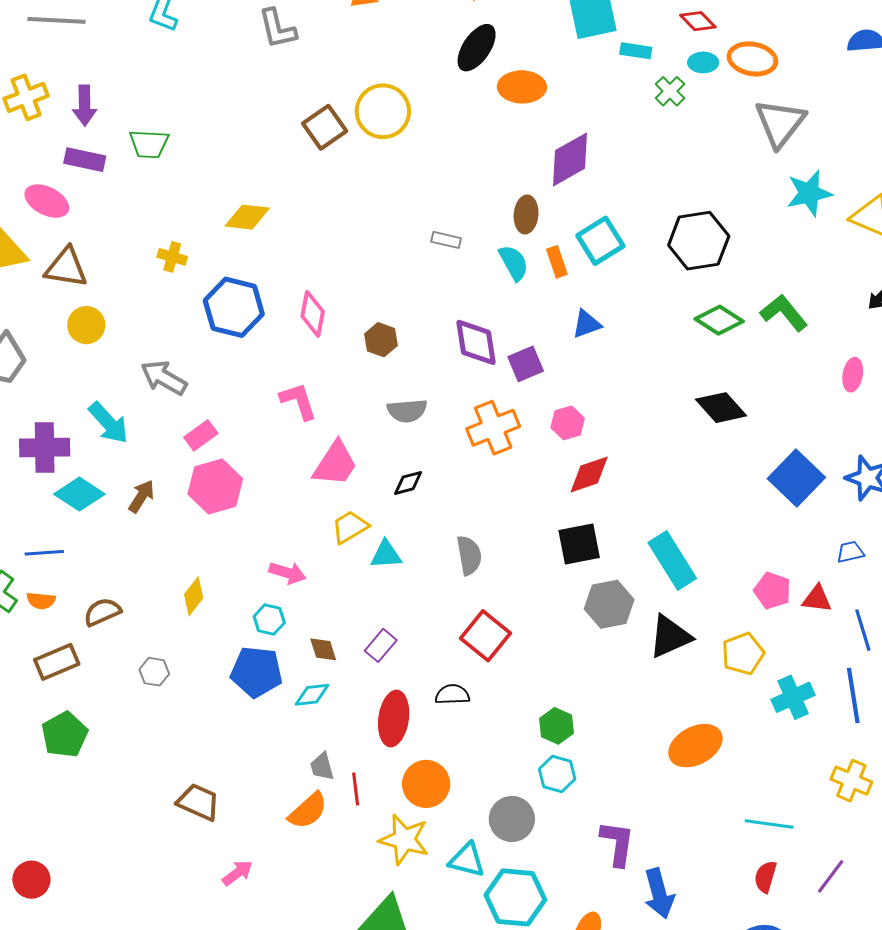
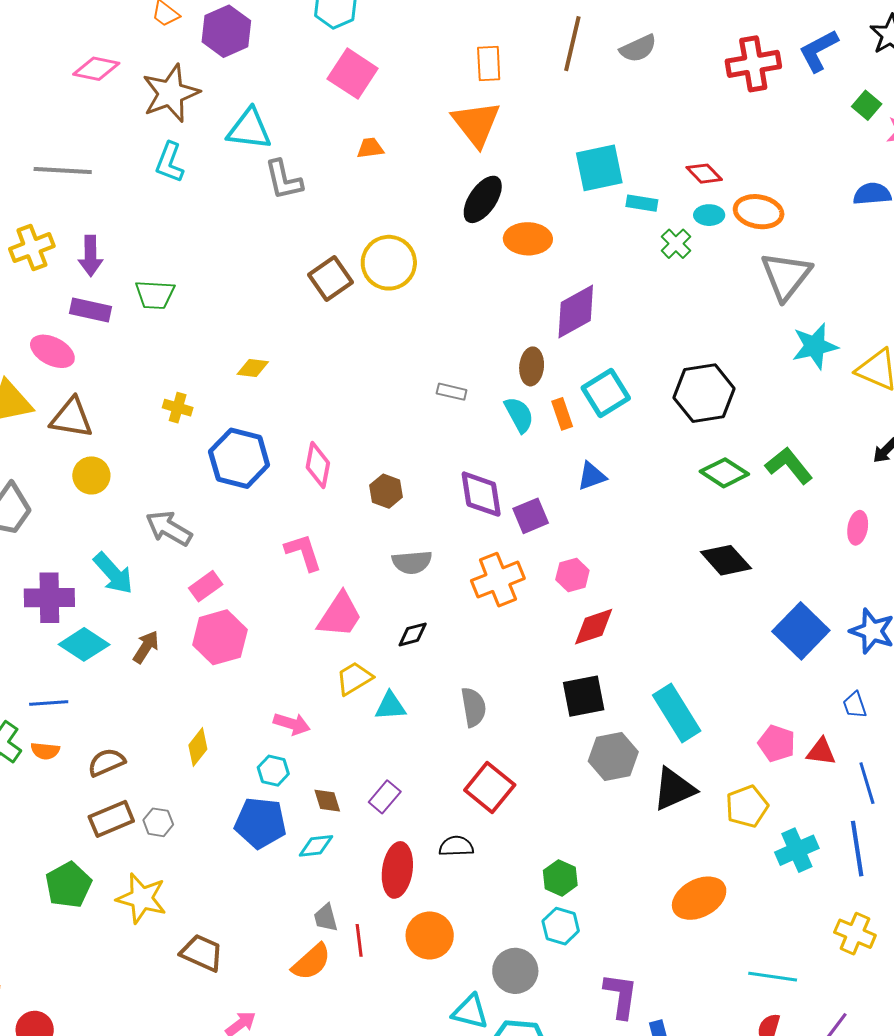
yellow diamond: (247, 217) -> (253, 368), size x0.7
blue trapezoid: (850, 552) -> (855, 705), turned -96
brown rectangle: (57, 662) -> (111, 819), moved
yellow star: (404, 840) -> (142, 898), moved

